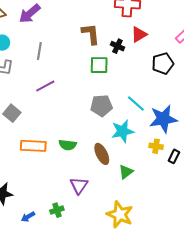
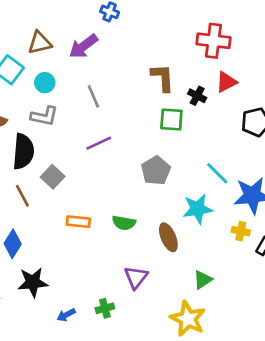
gray line: (39, 51) -> (93, 96), turned -36
gray pentagon: (101, 106) -> (156, 171), moved, turned -30
orange rectangle: (33, 146) -> (78, 222), size x0.7
green triangle: (126, 172) -> (203, 280), moved

